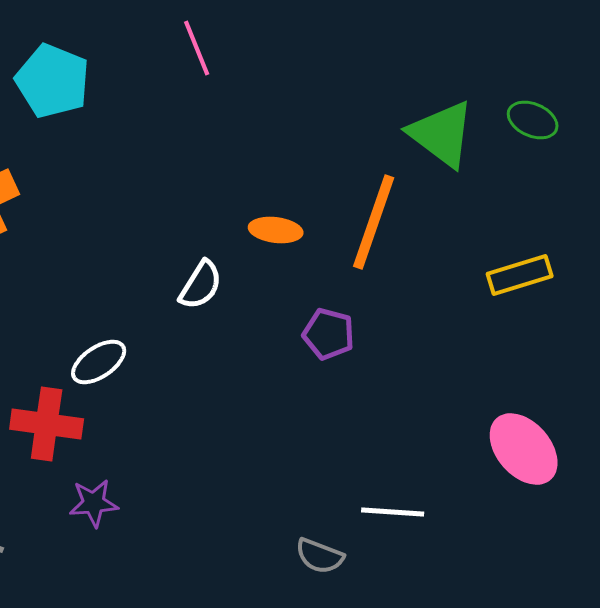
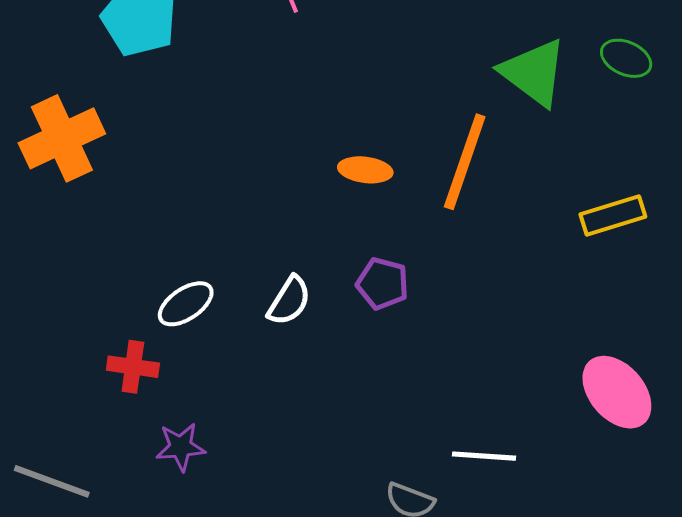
white semicircle: (201, 285) -> (289, 301), moved
purple pentagon: (329, 334) -> (383, 284), moved
red cross: (47, 424) -> (133, 367), size x0.7

